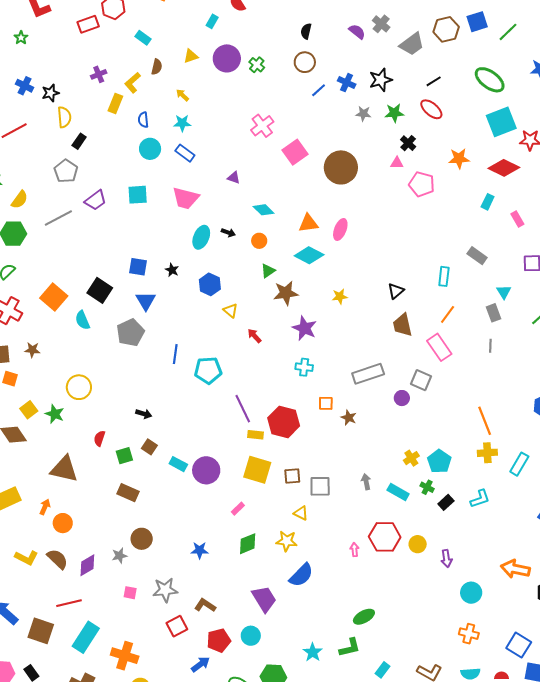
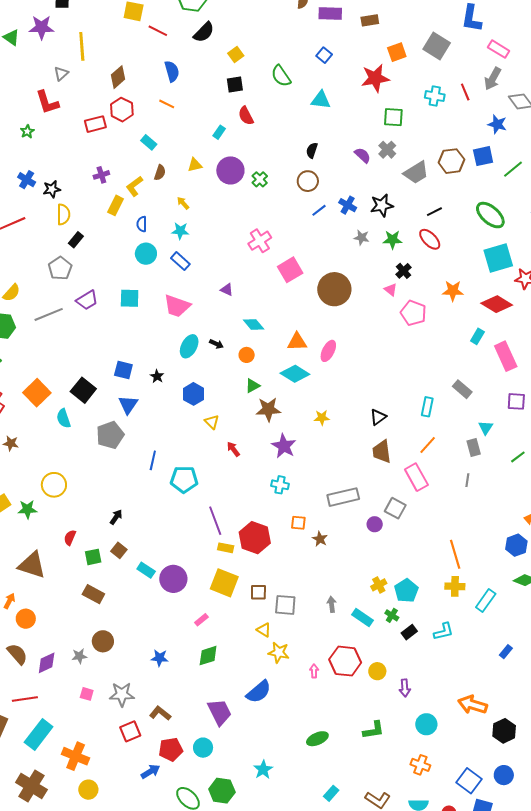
pink triangle: (397, 163) -> (391, 290), turned 32
pink rectangle: (517, 219) -> (506, 356), size x1.8
green star: (55, 414) -> (27, 509), turned -30
black arrow: (144, 414) -> (116, 517), turned -77
yellow star: (287, 541) -> (279, 652), moved
green L-shape: (350, 648) -> (374, 730), moved

